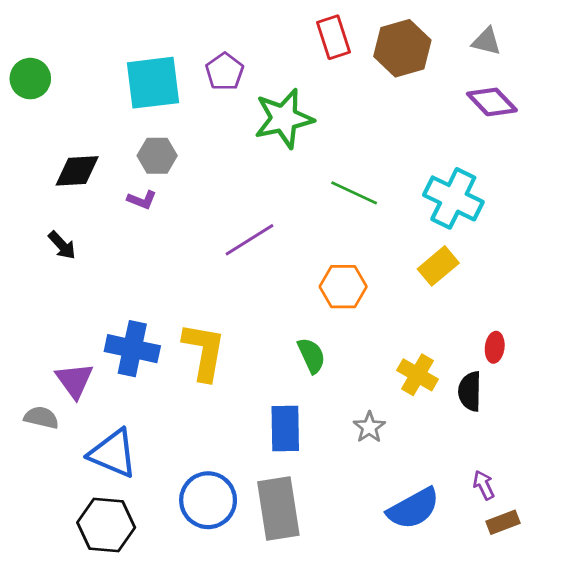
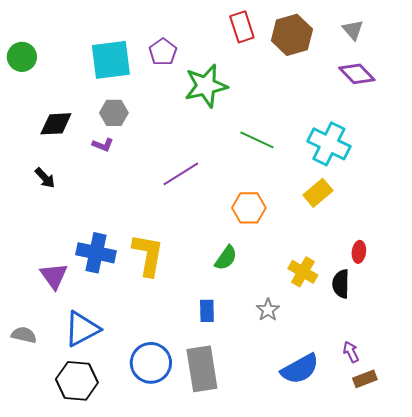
gray triangle: (486, 41) -> (353, 30), turned 35
green semicircle: (311, 356) -> (226, 258), turned 60
gray semicircle: (41, 418) -> (24, 335), moved
blue rectangle: (285, 429) -> (207, 311), size x0.7
blue triangle: (113, 453) -> (82, 329), turned -51

